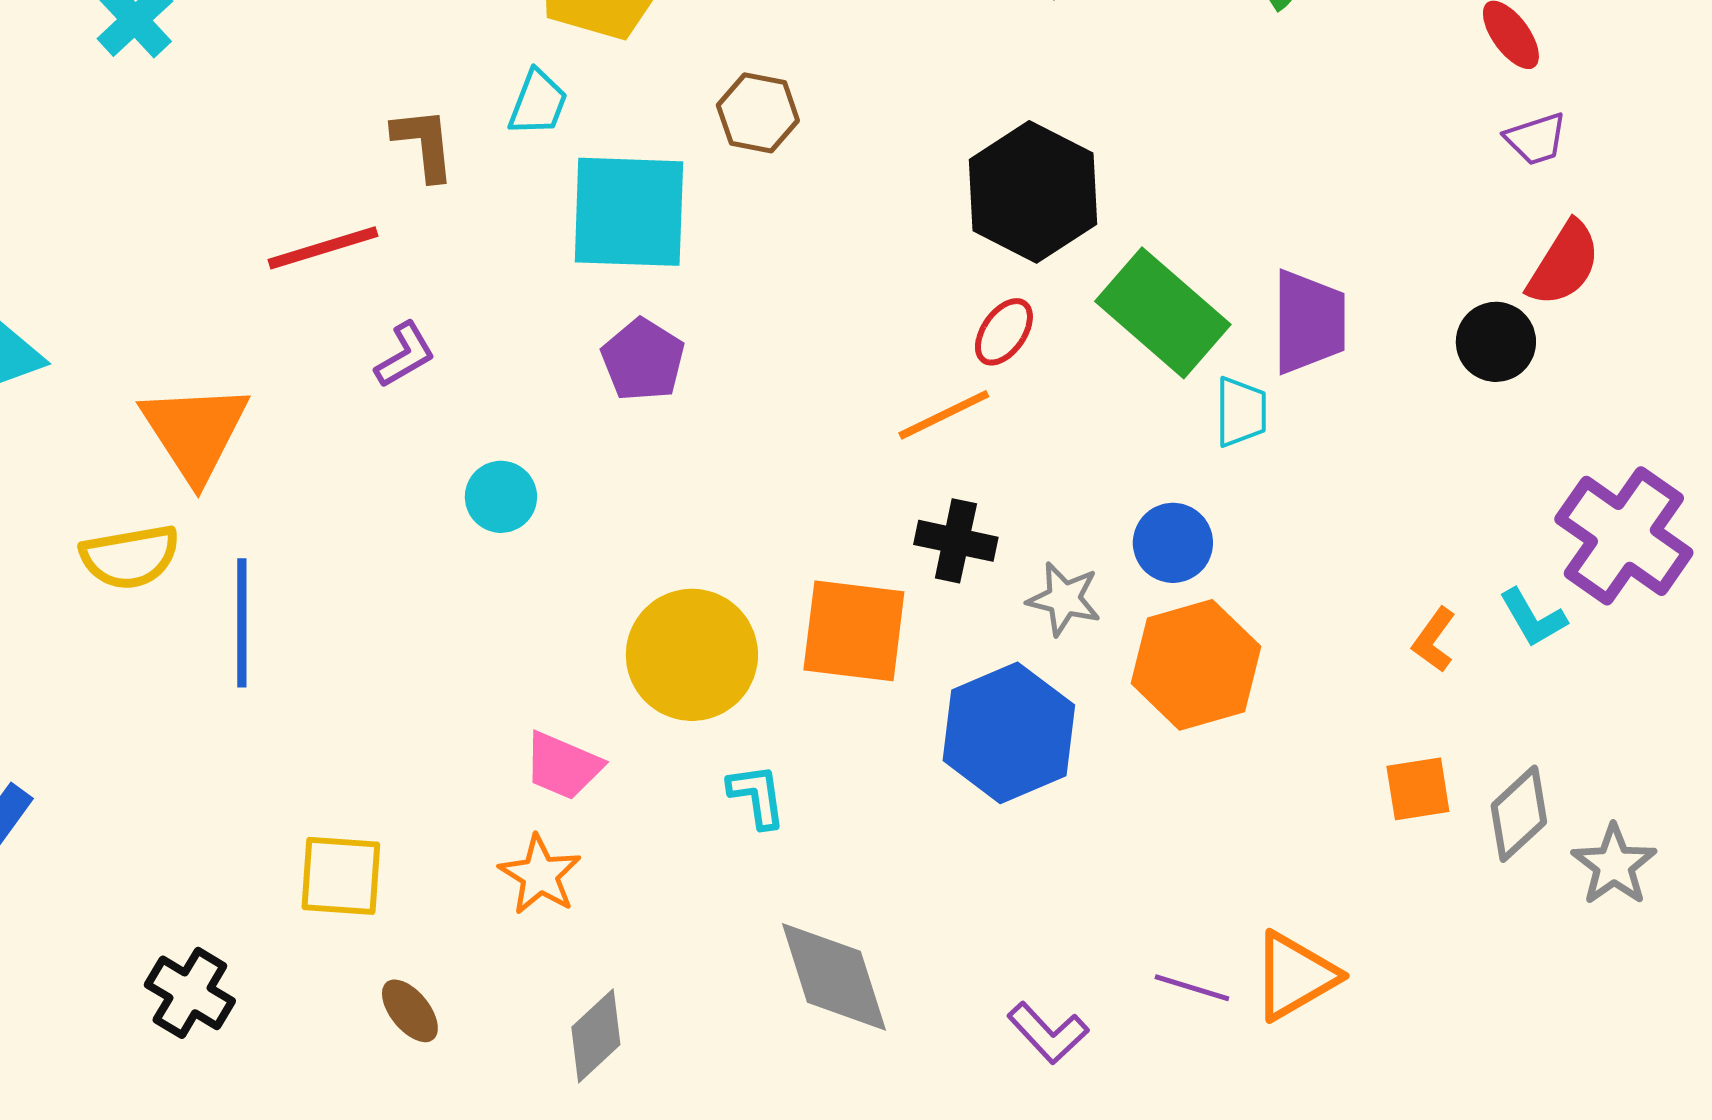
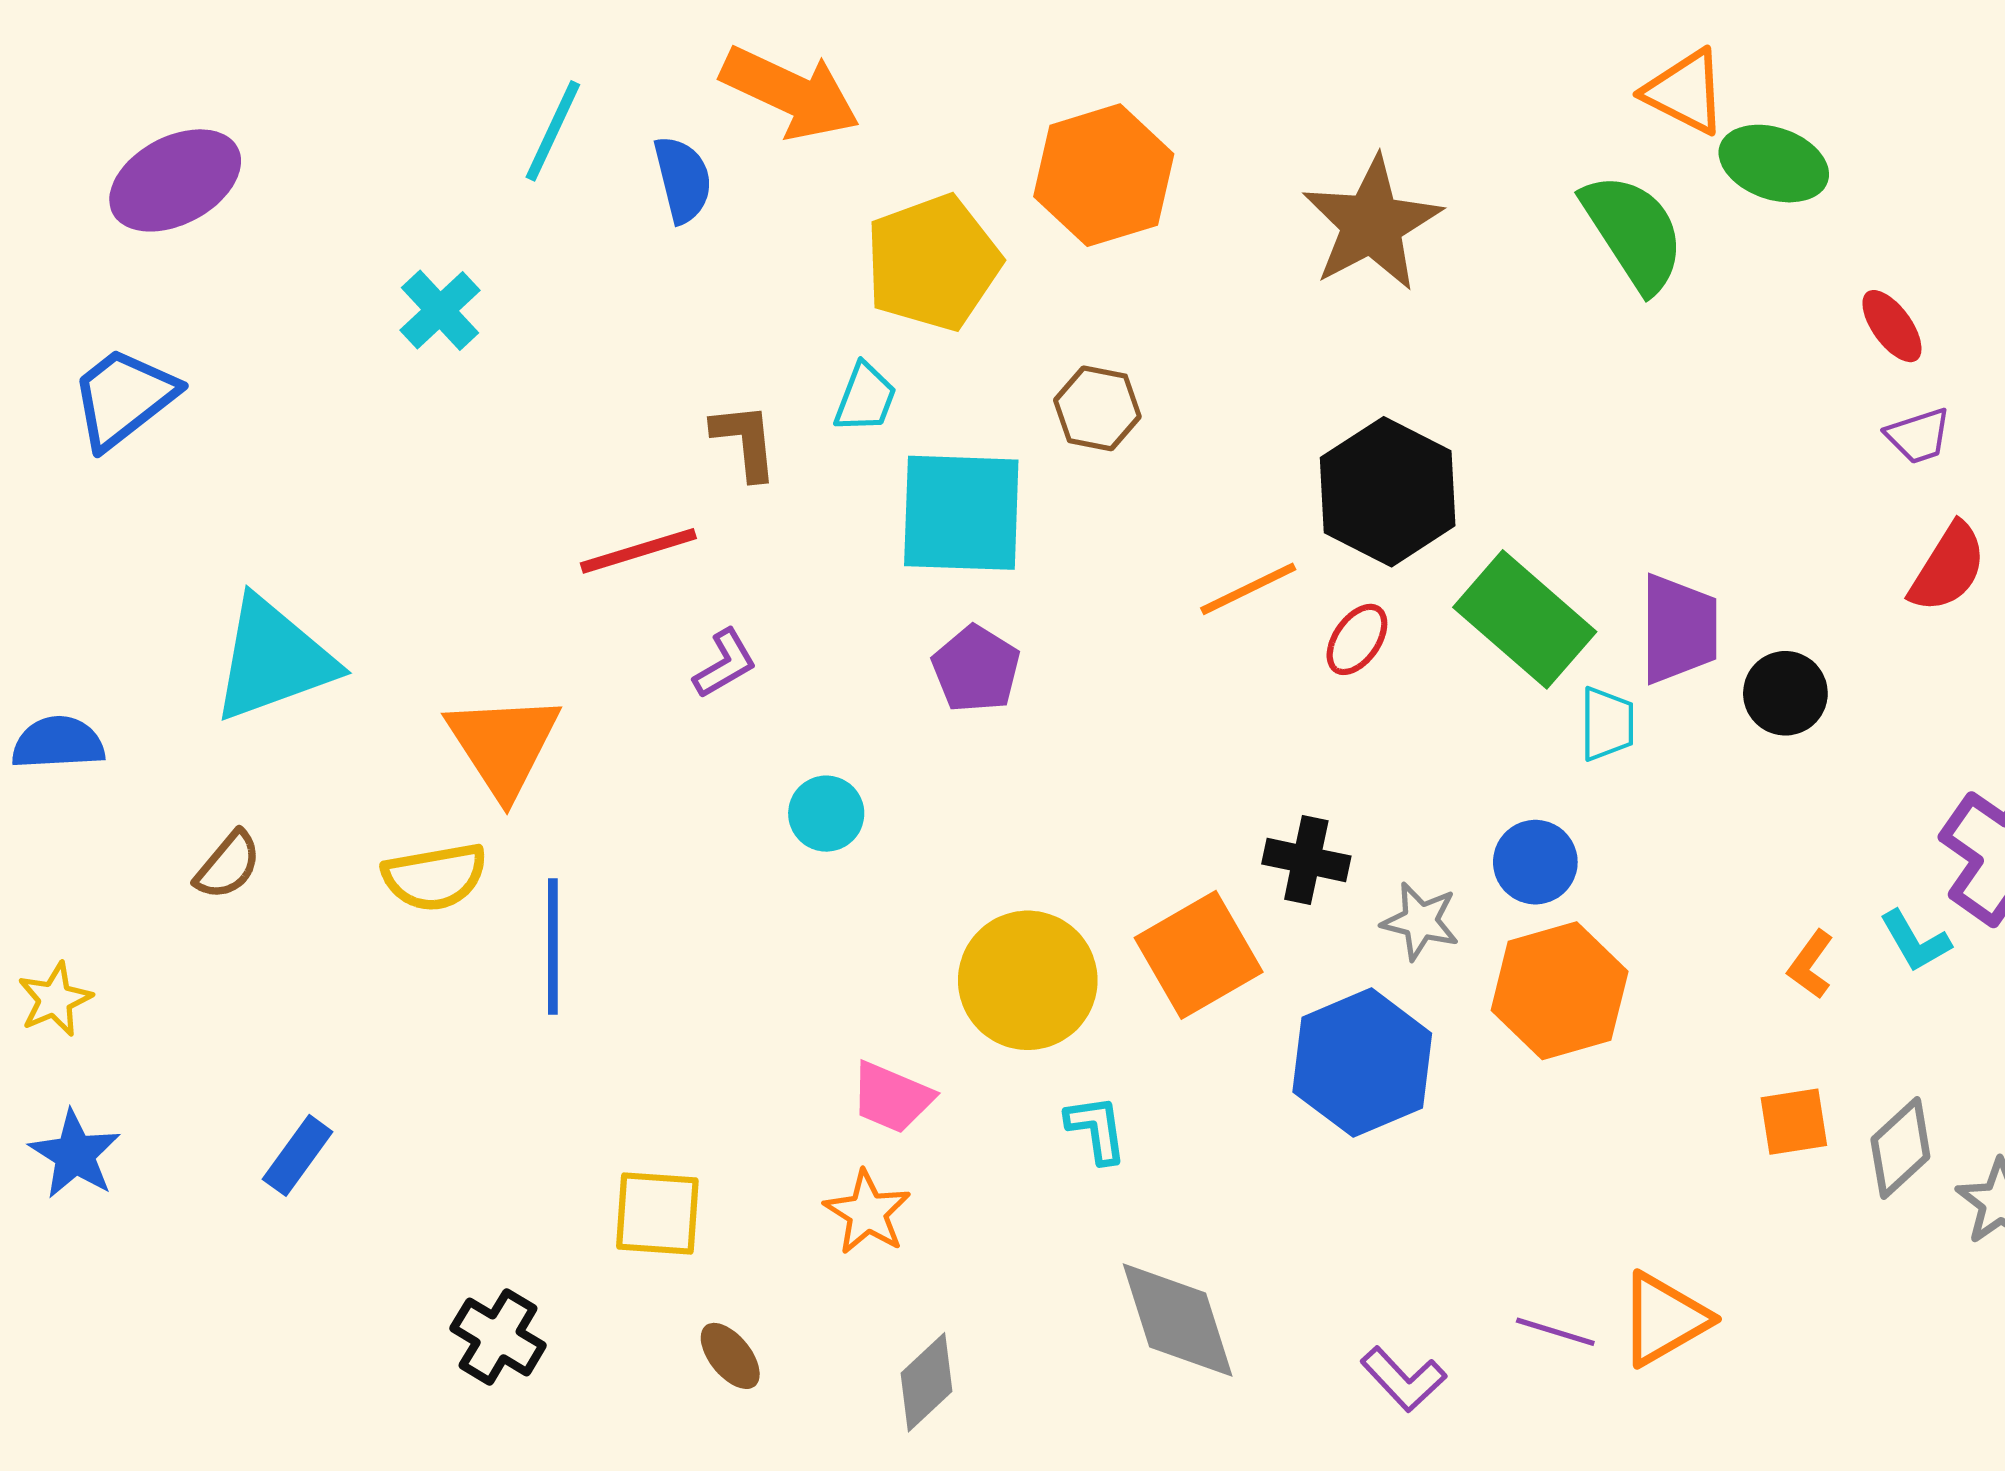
black circle: (1496, 342) -> (1785, 693), moved
orange line: (944, 415) -> (1248, 589), moved
orange square: (854, 631) -> (1199, 955), turned -37

